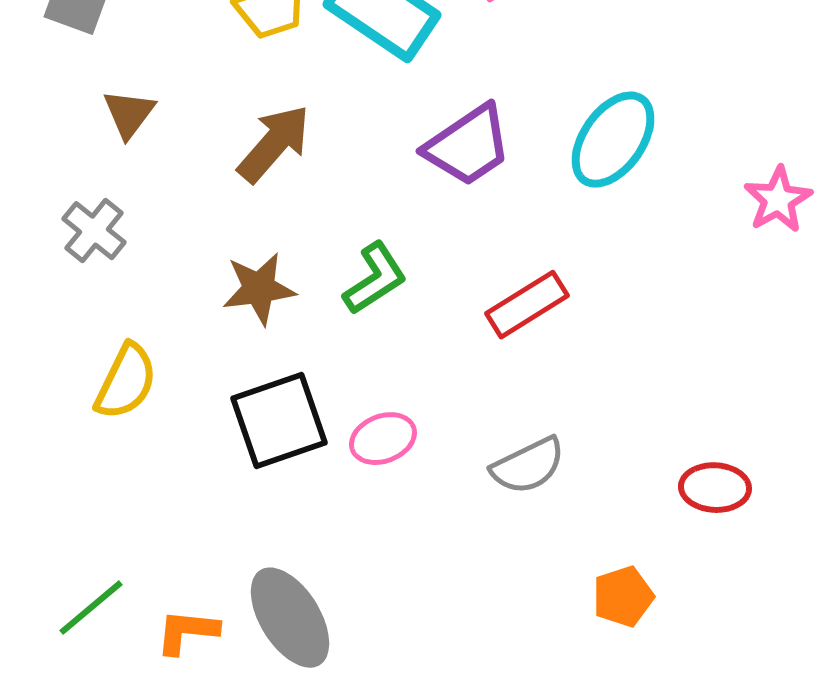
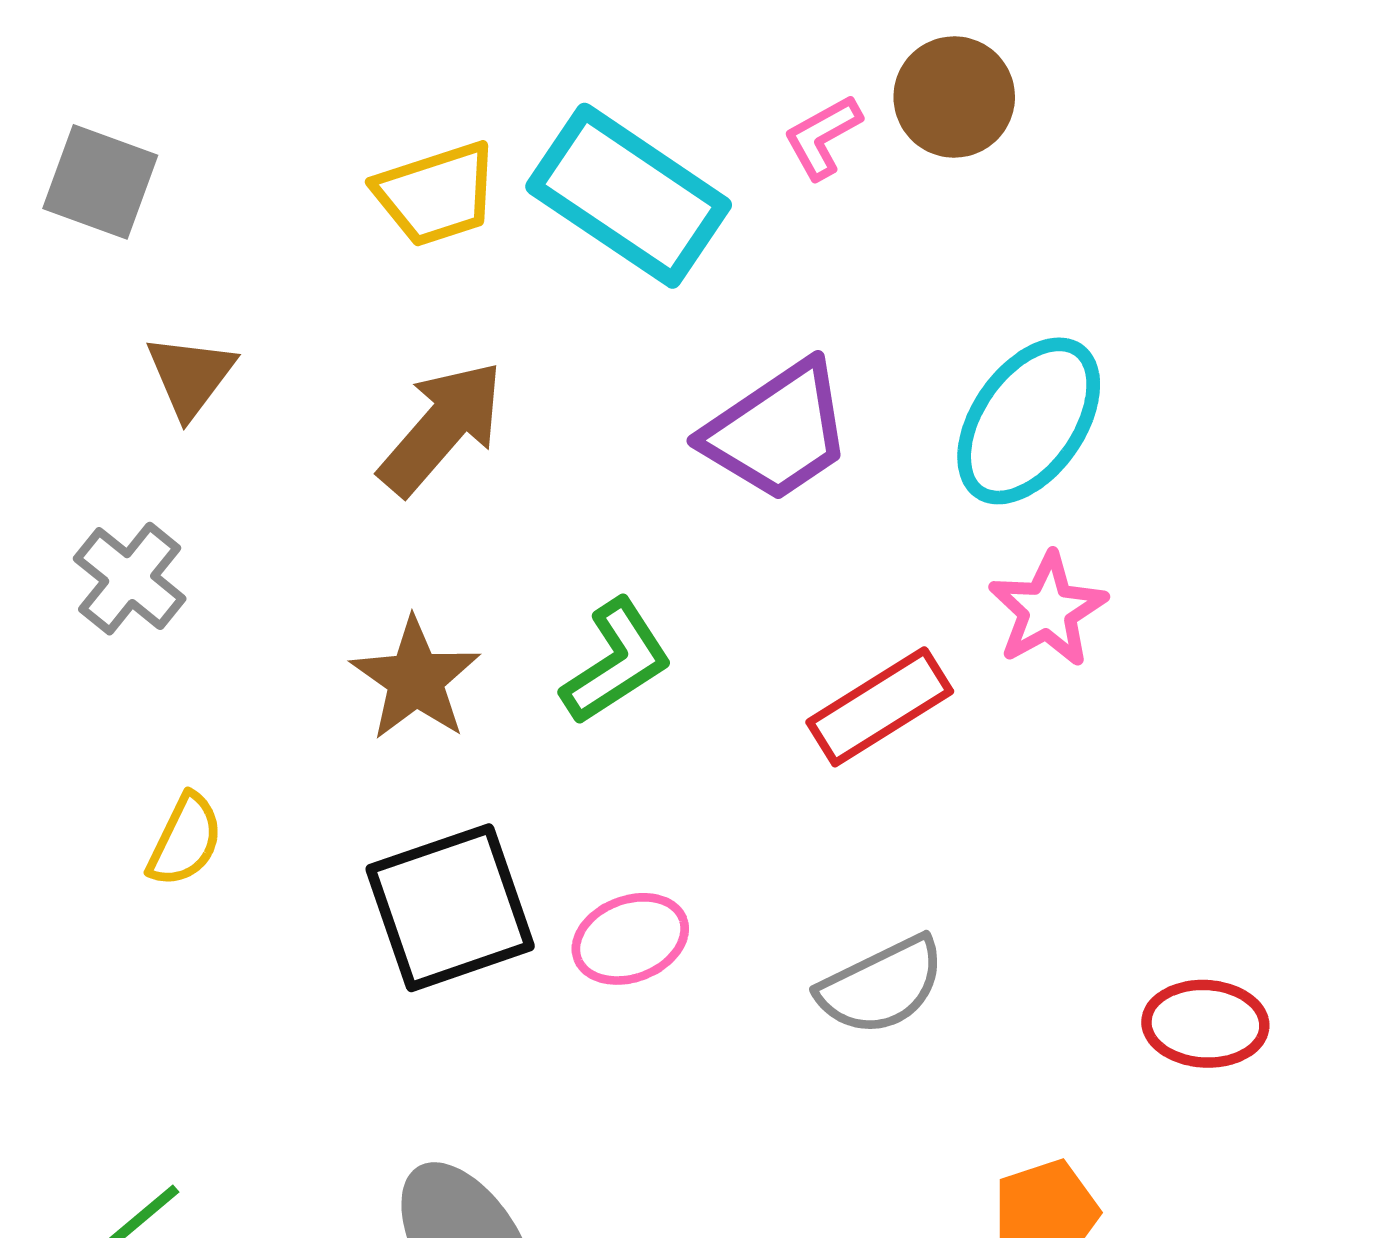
pink star: (778, 200) -> (1048, 610), moved
brown star: (259, 289) -> (415, 679), turned -30
yellow semicircle: (126, 382) -> (185, 840), size x0.7

